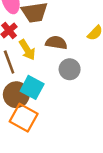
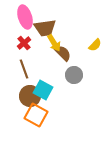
brown semicircle: (56, 43) -> (63, 53), turned 36
yellow arrow: (27, 50) -> (54, 43), moved

